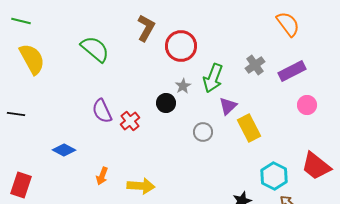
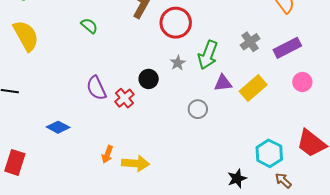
green semicircle: (95, 49) -> (89, 26), size x0.6
black circle: (166, 103) -> (149, 79), moved
purple triangle: (228, 106) -> (223, 83), turned 36
yellow rectangle: (249, 128) -> (253, 88), moved, turned 76
orange arrow: (102, 176) -> (107, 154), moved

